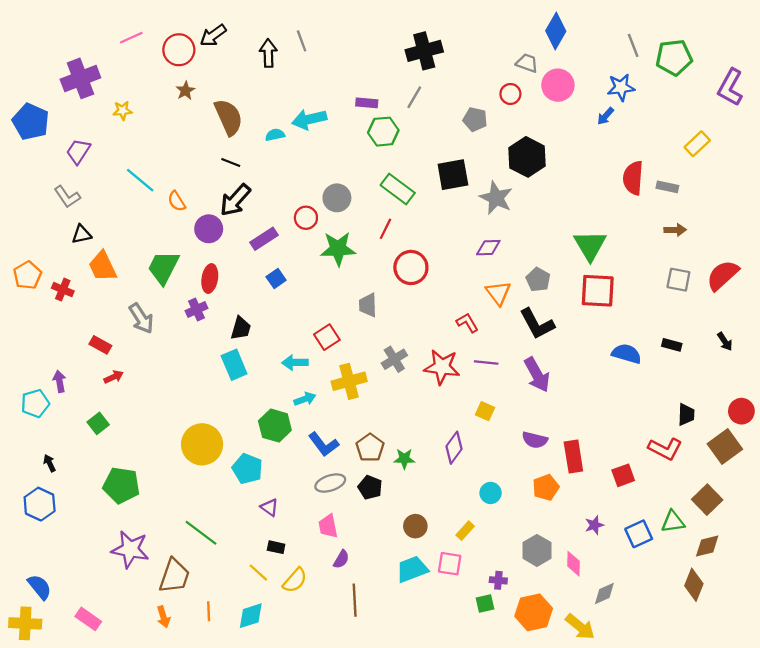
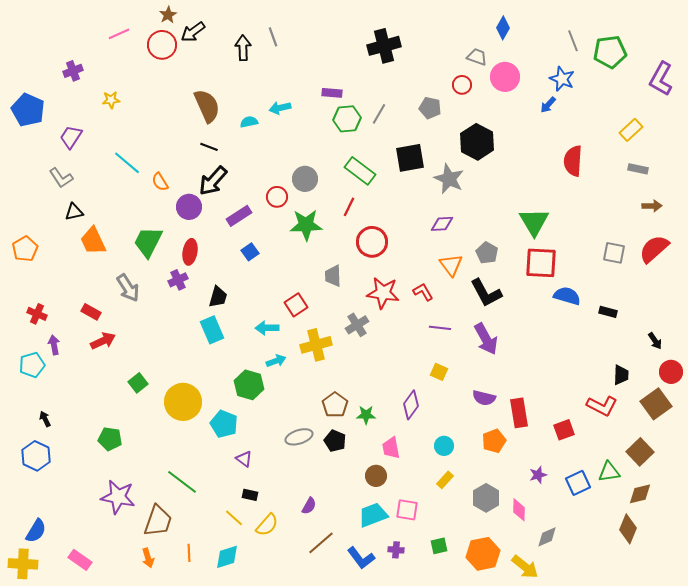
blue diamond: (556, 31) -> (503, 28), size x0.7
purple cross: (80, 78) -> (73, 71), size x0.6
blue star: (621, 87) -> (562, 79), turned 30
brown star: (185, 91) -> (168, 15), moved
gray line: (414, 97) -> (379, 114), moved
cyan arrow: (309, 119) -> (280, 108), size x0.7
gray rectangle: (667, 187) -> (638, 169), moved
brown arrow: (675, 230) -> (652, 206), moved
red cross: (63, 290) -> (37, 314), moved
black arrow: (725, 342) -> (655, 341), moved
blue semicircle: (626, 354) -> (567, 296), moved
red star: (442, 367) -> (383, 293), moved
red arrow: (114, 377) -> (103, 341), size x1.4
green square: (98, 423) -> (138, 383), moved
blue L-shape: (324, 444) -> (361, 558), moved
green pentagon: (121, 485) -> (110, 439), size x0.7
pink trapezoid: (328, 526) -> (391, 448), moved
yellow rectangle: (465, 531) -> (445, 480), moved
purple cross: (498, 580) -> (396, 550), moved
blue semicircle: (40, 587) -> (36, 531), turned 70
brown line: (355, 600) -> (321, 543), turned 52

